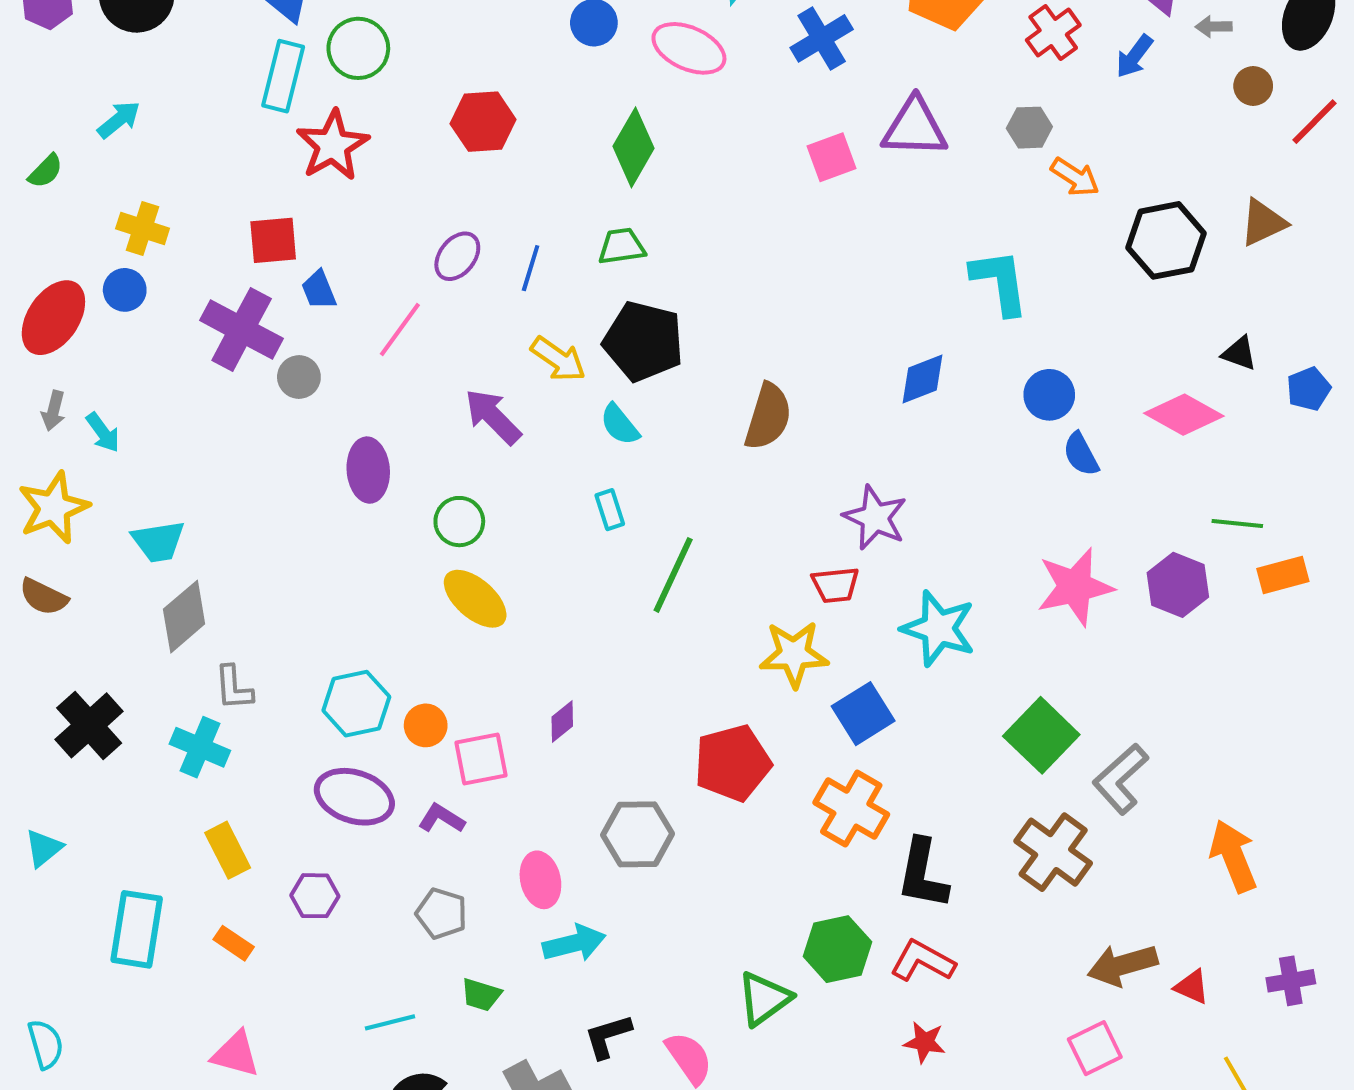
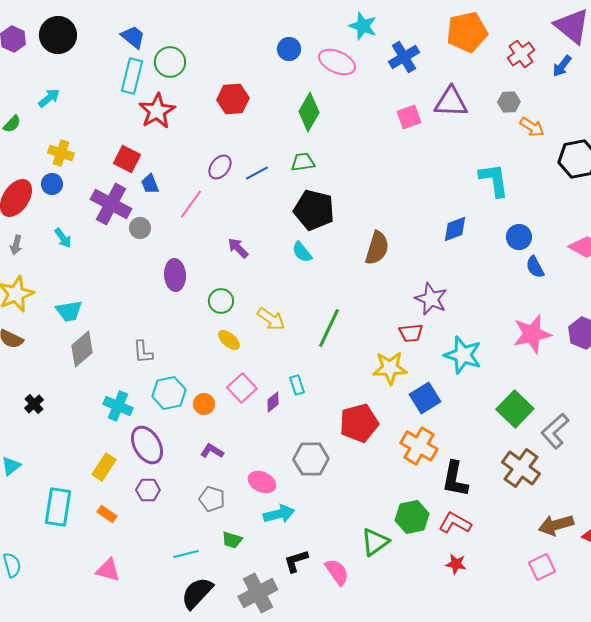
red square: (273, 240) -> (127, 159), turned 32
blue line: (531, 268) -> (257, 173), turned 45
yellow arrow: (558, 359) -> (271, 319), moved
purple arrow: (493, 417) -> (238, 248), size x0.7
cyan arrow: (103, 432) -> (63, 238), moved
cyan rectangle: (610, 510) -> (297, 385), moved
yellow ellipse: (475, 599) -> (229, 340), size x0.7
gray L-shape: (234, 688) -> (143, 352), moved
black cross: (89, 725) -> (34, 404), size x0.6
cyan cross: (200, 747) -> (118, 406), moved
pink square: (481, 759) -> (242, 388), moved, turned -32
purple ellipse: (354, 797) -> (147, 445), moved, turned 42
yellow rectangle: (228, 850) -> (104, 467), turned 60
pink ellipse: (540, 880) -> (262, 482), turned -52

